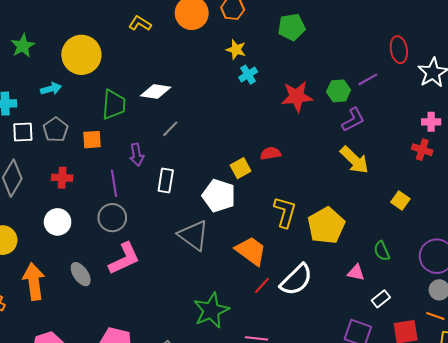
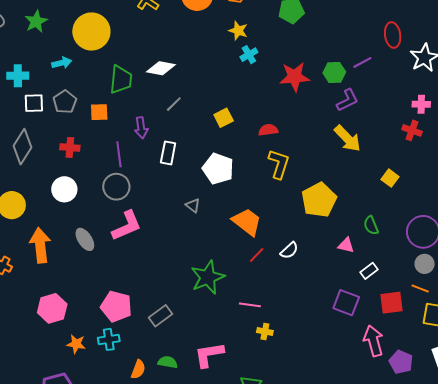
yellow square: (241, 168) -> (224, 118), moved
yellow L-shape: (285, 212) -> (279, 164), moved
gray triangle: (193, 235) -> (193, 206), size x0.5
white semicircle: (296, 280) -> (289, 250), size x0.6

